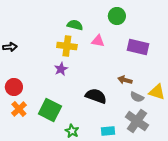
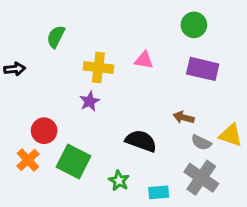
green circle: (117, 16) -> (194, 25), moved
green semicircle: (75, 25) -> (56, 37), moved, turned -77
red circle: (14, 87) -> (44, 131), moved
green star: (72, 131) -> (119, 181), moved

